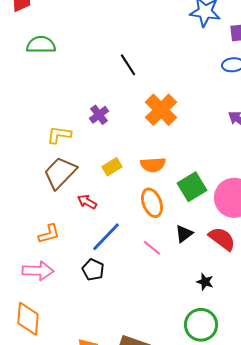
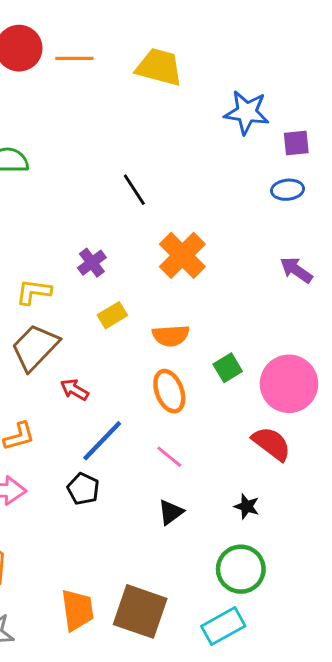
yellow rectangle: (112, 167) -> (112, 315), moved
green square: (192, 187) -> (228, 368), size x0.7
black triangle: (184, 234) -> (171, 512), moved

